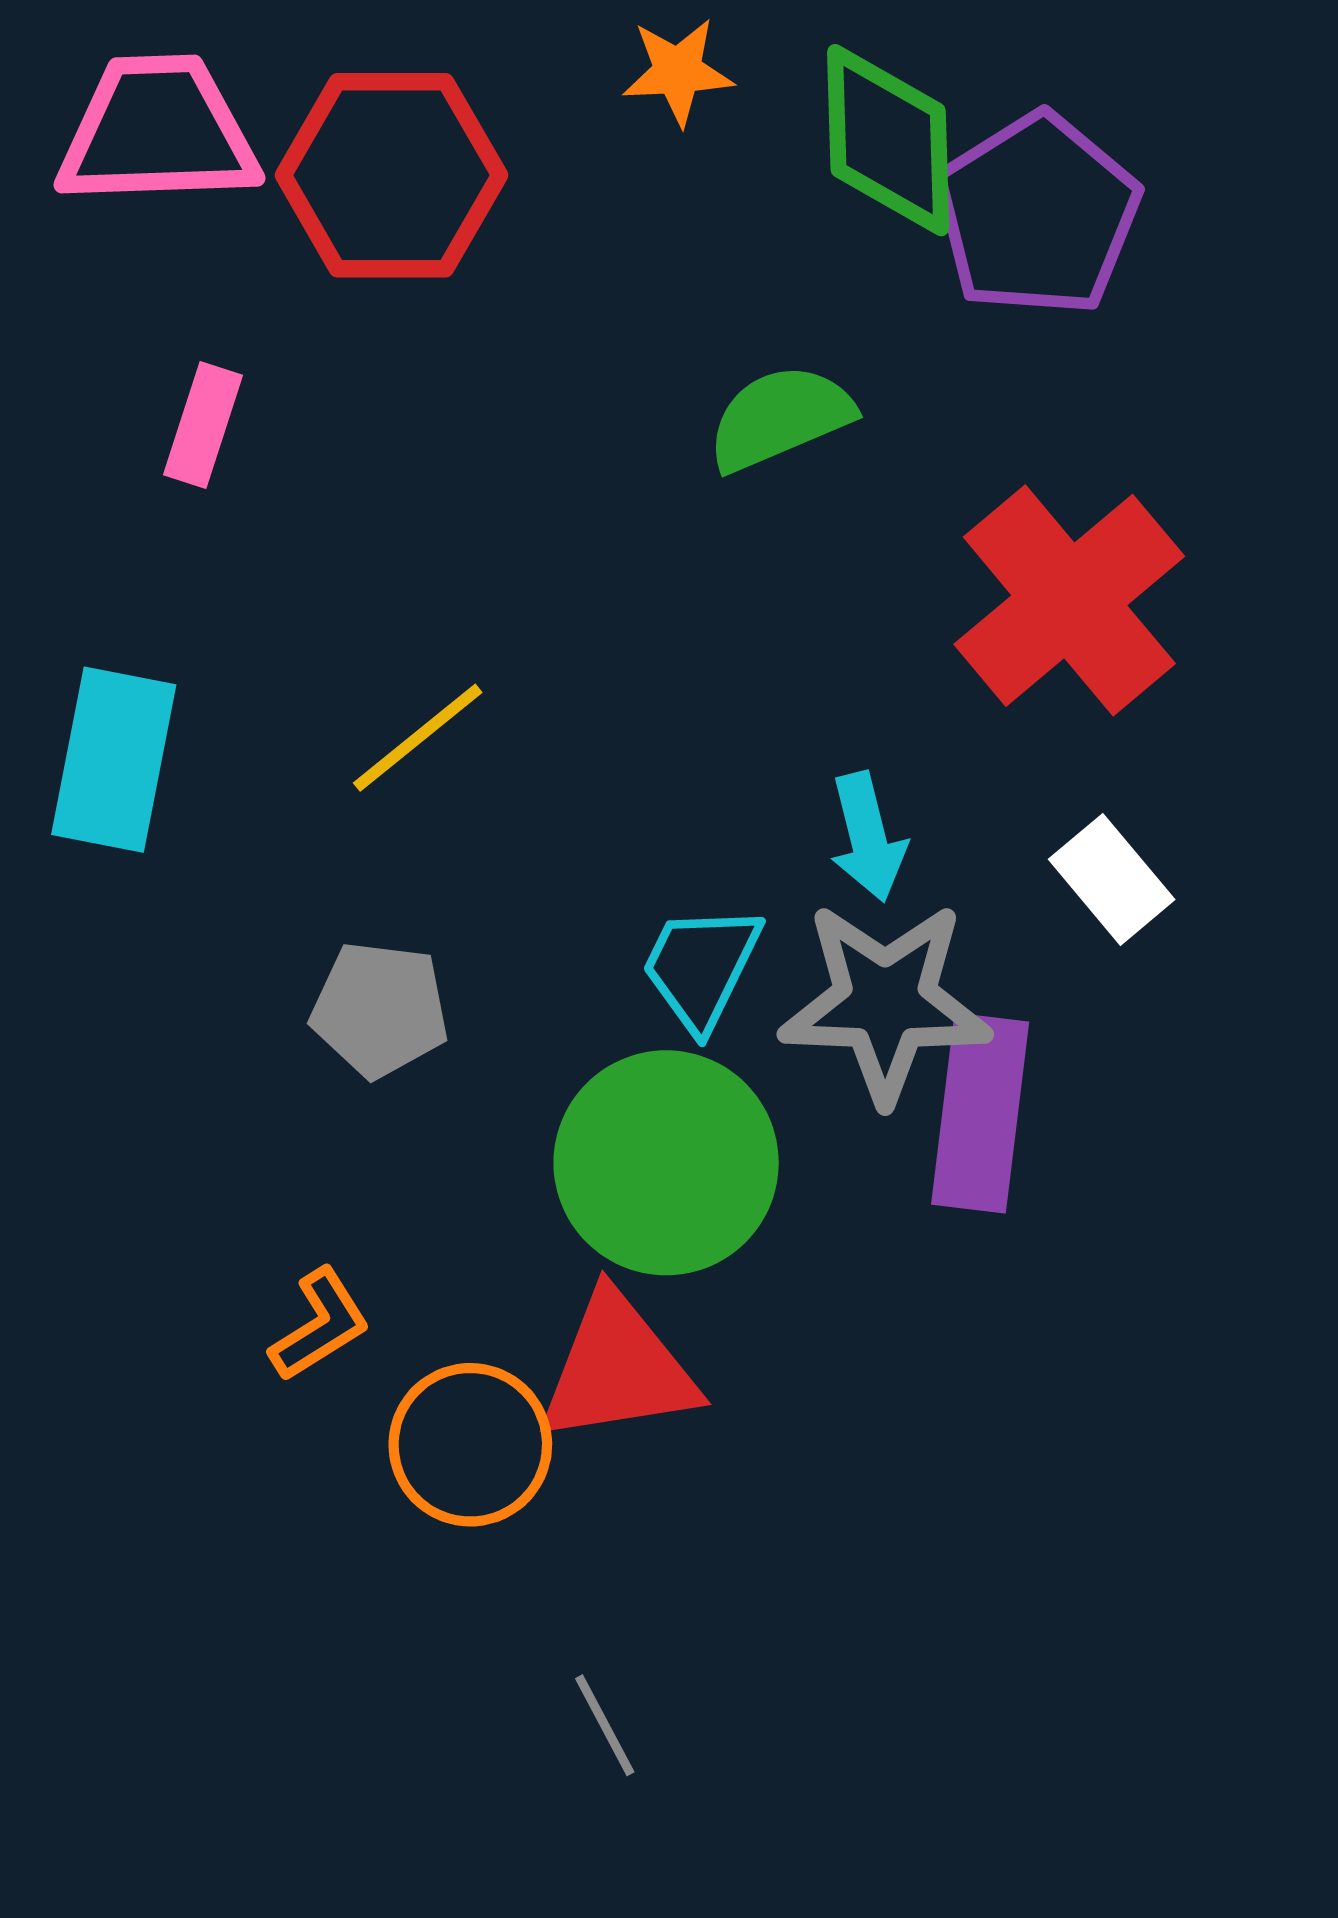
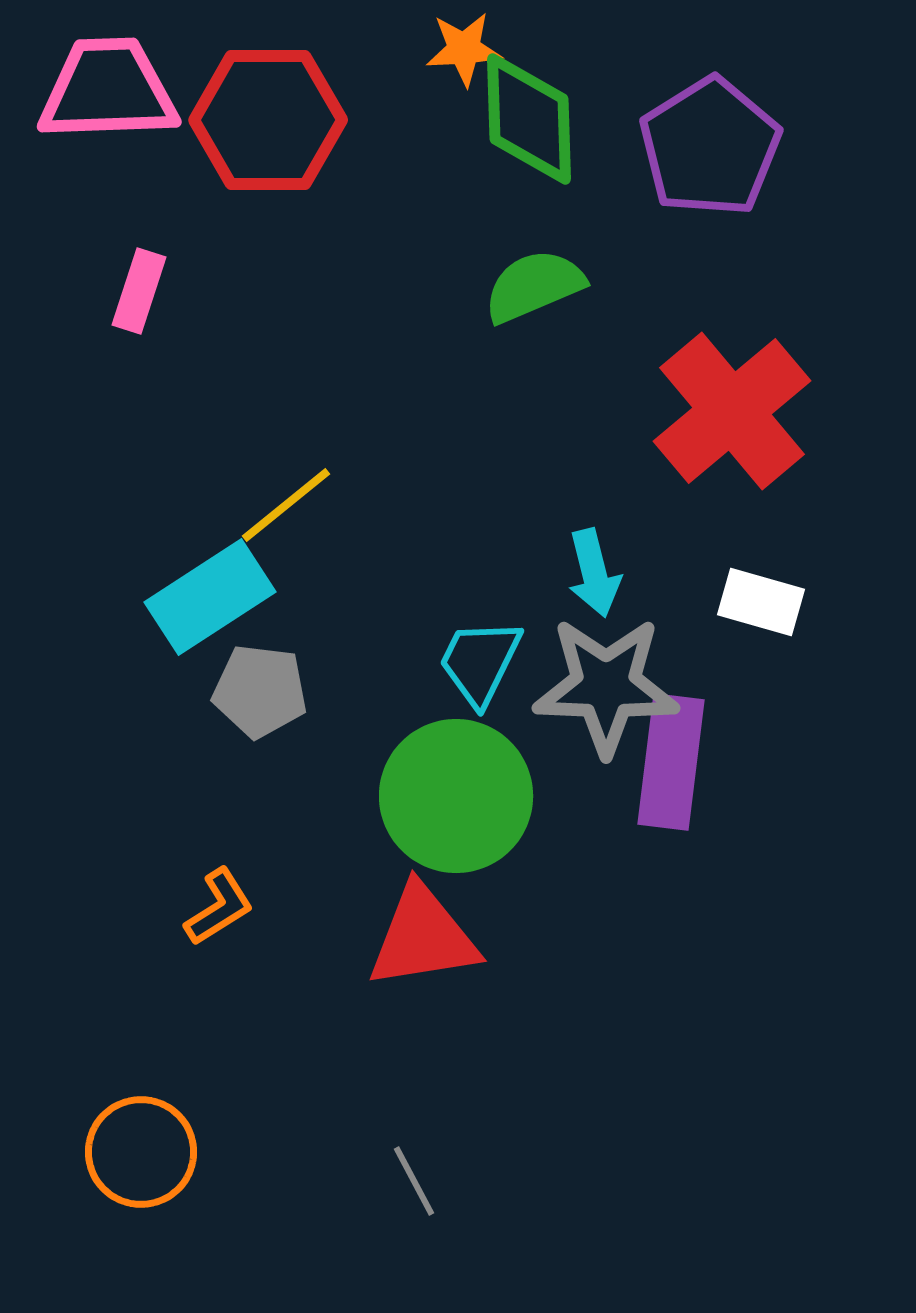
green diamond: (888, 140) -> (529, 119), moved
cyan rectangle: (114, 760) -> (210, 597), moved, turned 46
white rectangle: (1112, 879) -> (761, 602), turned -34
orange circle: (470, 1445) -> (141, 1152), moved

